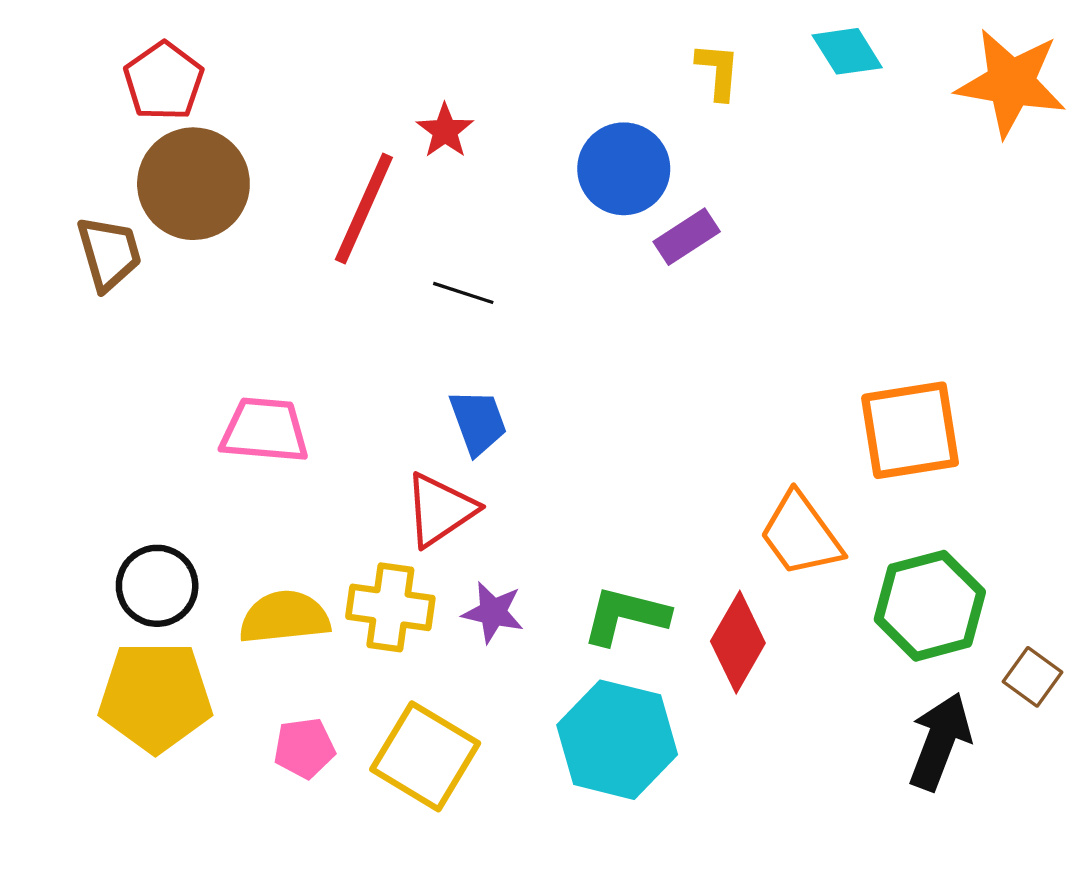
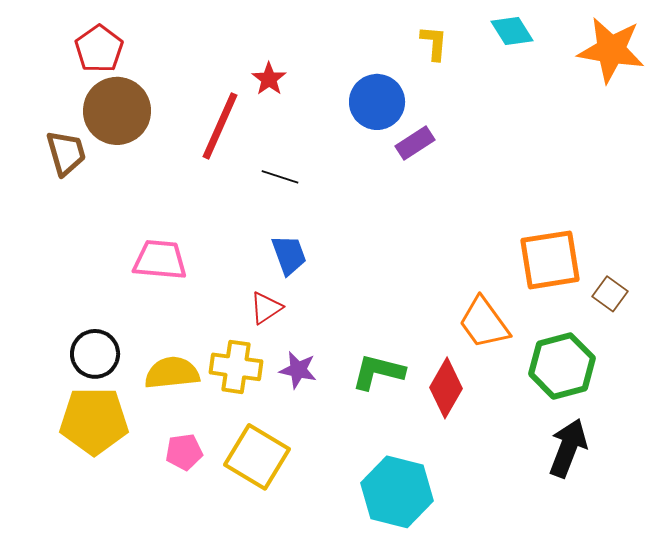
red triangle: (440, 510) -> (266, 308), size x0.7
brown square: (1033, 677) -> (610, 294), moved
cyan hexagon: (617, 740) -> (397, 492), moved

